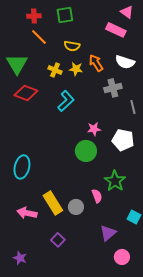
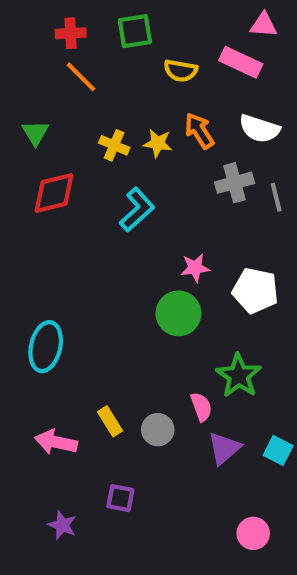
pink triangle: (127, 12) -> (264, 25), turned -32
yellow semicircle: (72, 46) -> (181, 71), moved
green triangle: (17, 64) -> (35, 133), size x0.6
red diamond: (26, 93) -> (54, 193), turned -35
gray line: (133, 107) -> (276, 197), moved
yellow rectangle: (53, 203) -> (110, 421), size x0.6
purple triangle: (108, 233) -> (224, 448), moved
purple square: (58, 240) -> (120, 498), turned -32
purple star: (20, 258) -> (62, 525), moved

